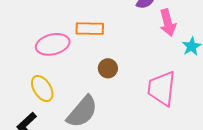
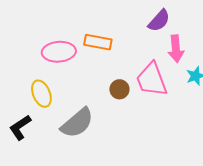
brown circle: (108, 68) -> (119, 89), moved
pink trapezoid: (162, 88) -> (152, 80), moved, turned -36

